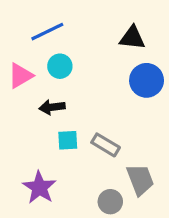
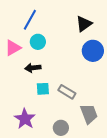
blue line: (47, 32) -> (30, 20), turned -35
black triangle: (132, 38) -> (84, 24), turned -42
gray circle: (110, 202) -> (61, 128), moved

